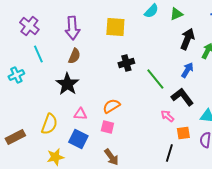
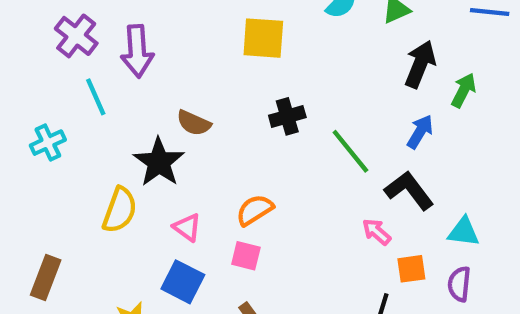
purple arrow: (72, 28) -> (137, 51), moved
brown semicircle: (74, 56) -> (194, 123), moved, turned 91
pink triangle: (80, 114) -> (187, 227), turned 32
yellow semicircle: (49, 124) -> (120, 210), moved
brown rectangle: (15, 137) -> (46, 277), turned -42

